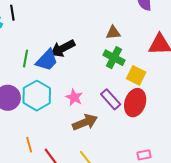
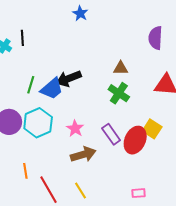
yellow square: (136, 75) -> (152, 129), moved

